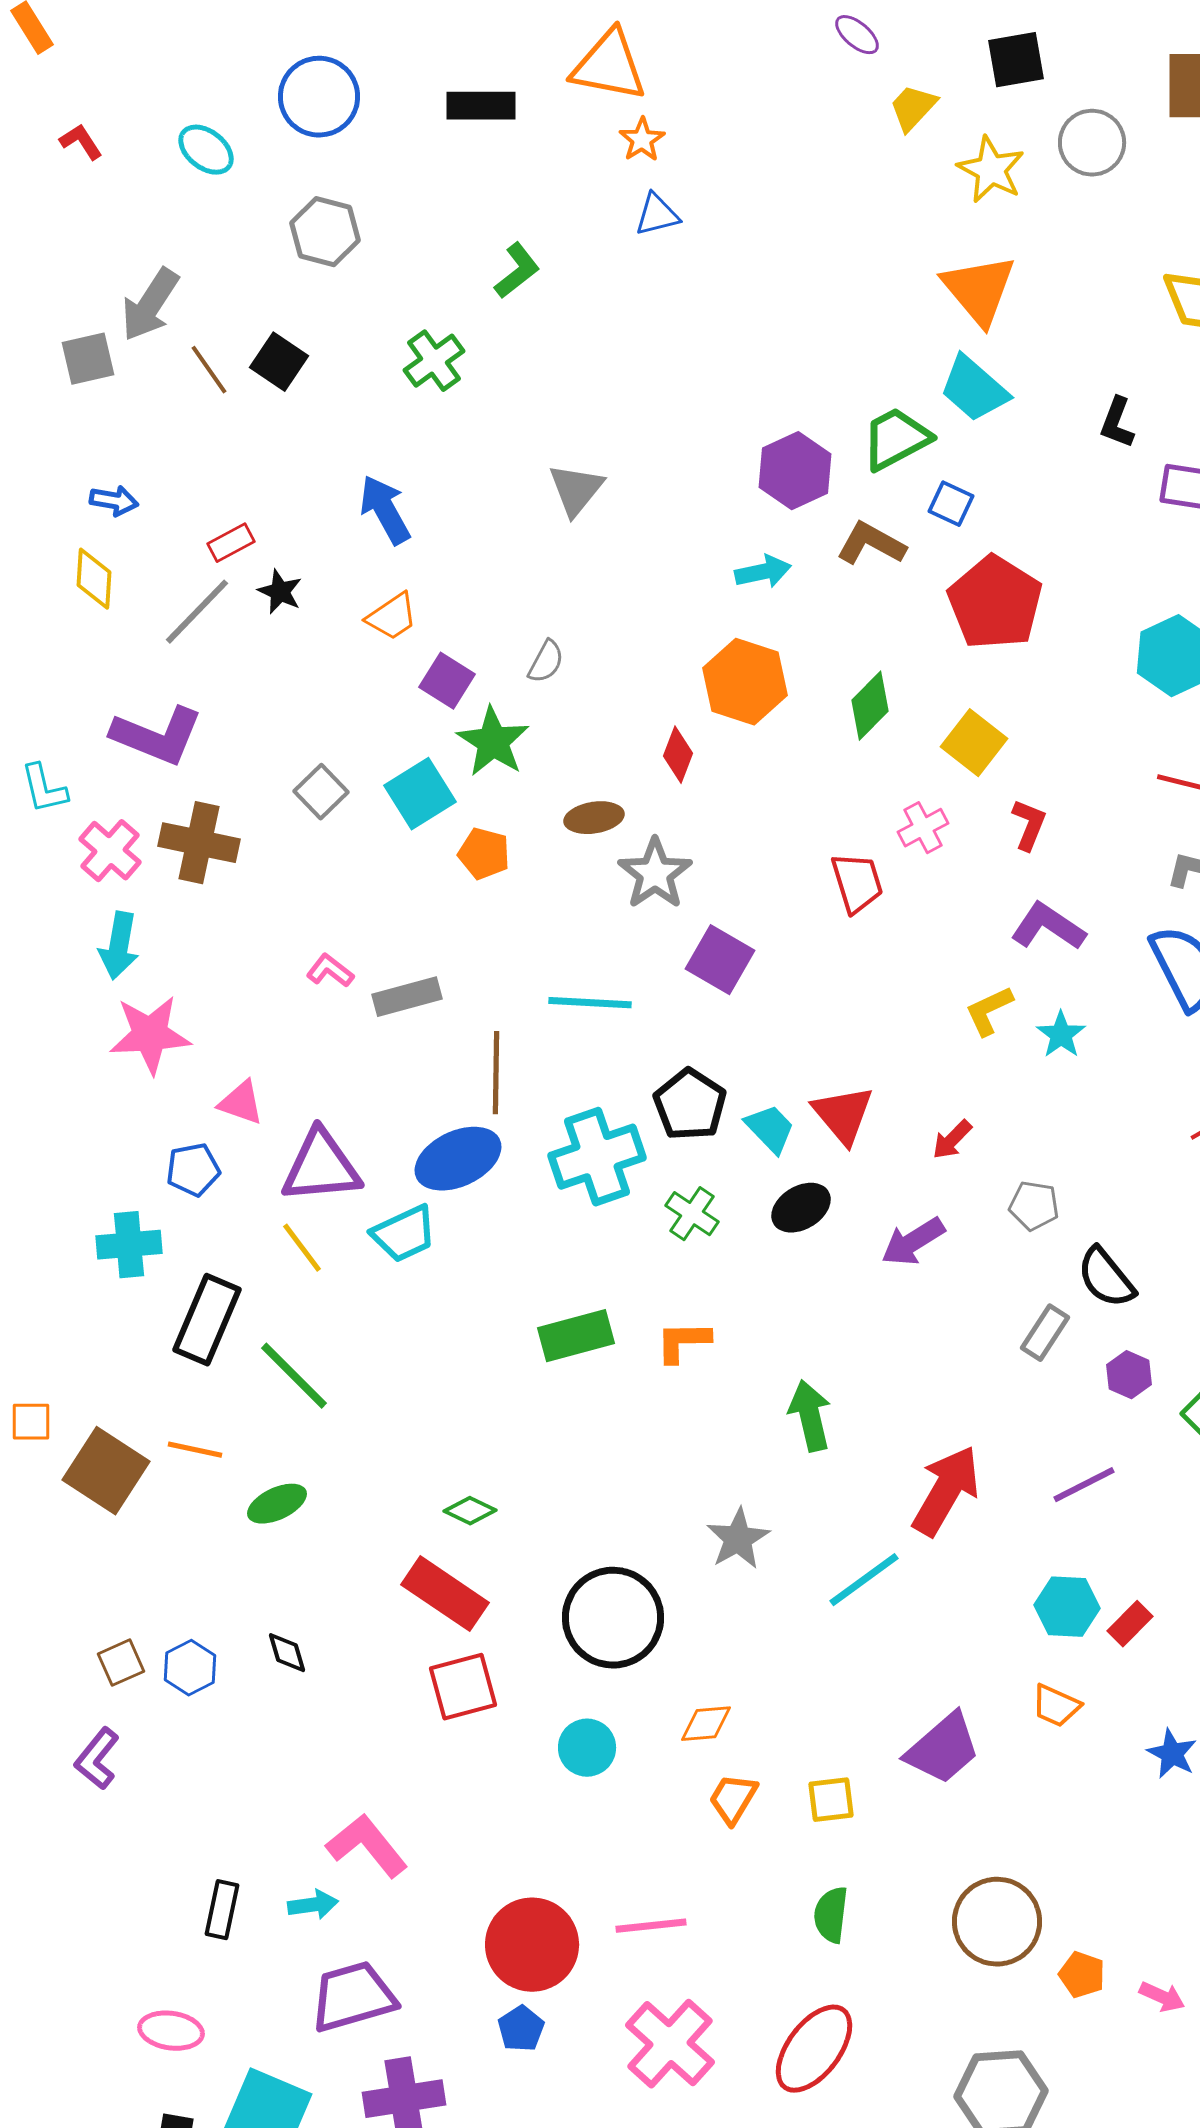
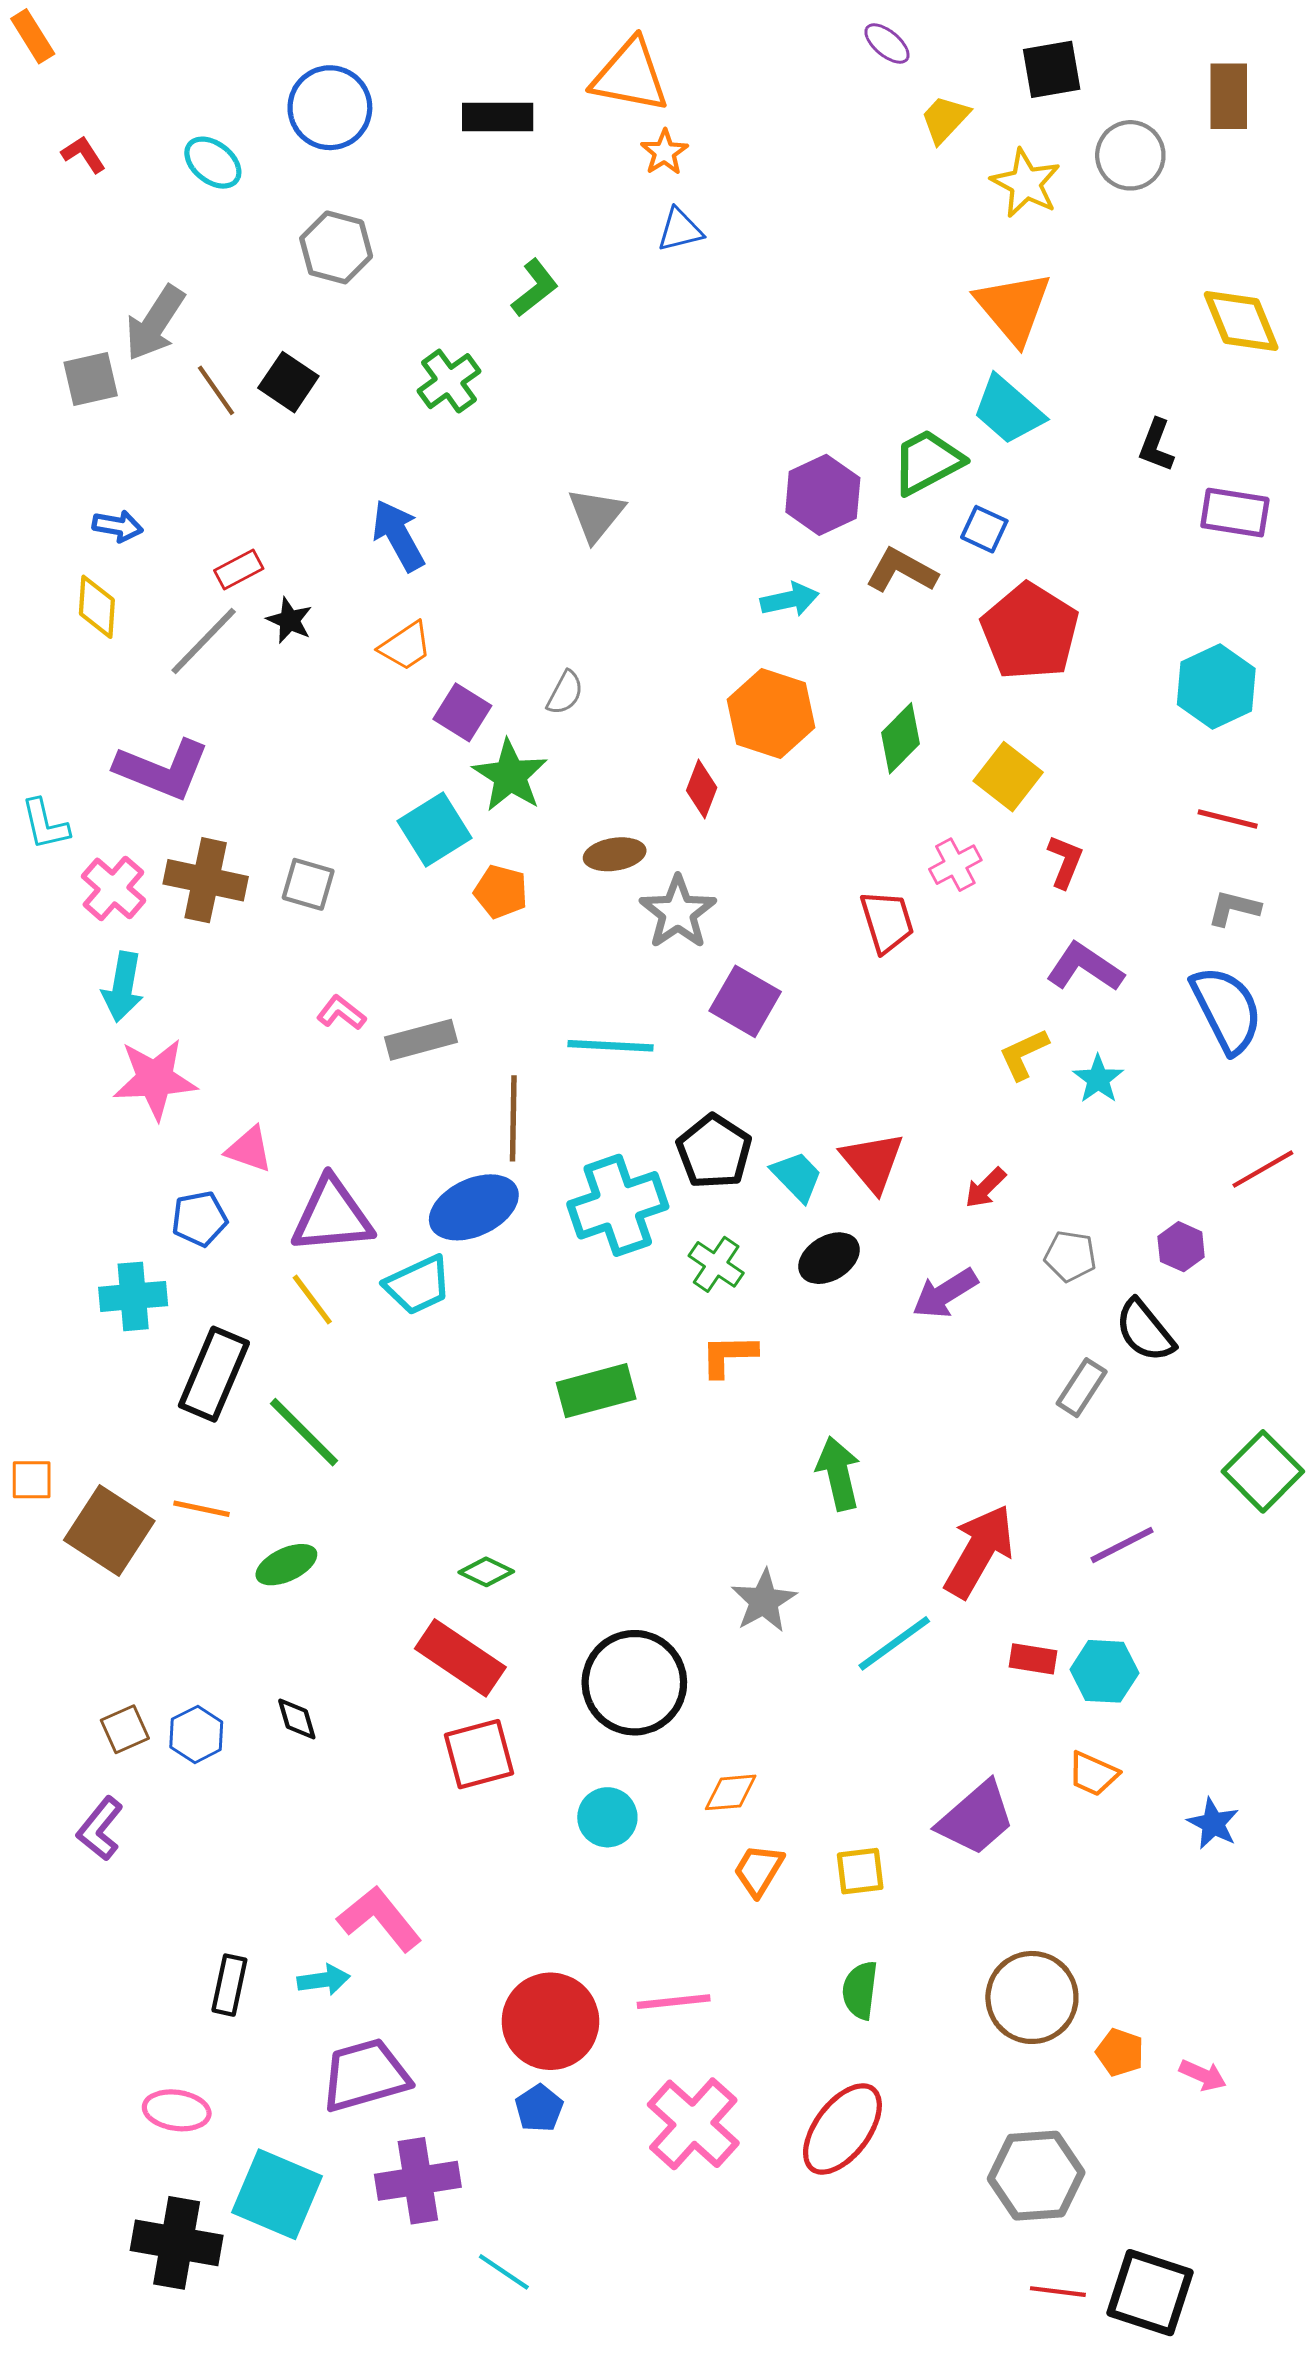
gray square: (321, 792) -> (308, 884), moved, turned -30
orange L-shape: (683, 1342) -> (729, 1355), moved
purple hexagon: (1129, 1375) -> (1181, 1247), moved
red rectangle: (1130, 1624) -> (1033, 1659), moved, turned 54

